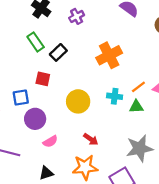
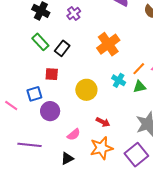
cyan cross: (115, 96) -> (119, 80), turned 32
pink semicircle: (50, 141) -> (74, 135), moved

